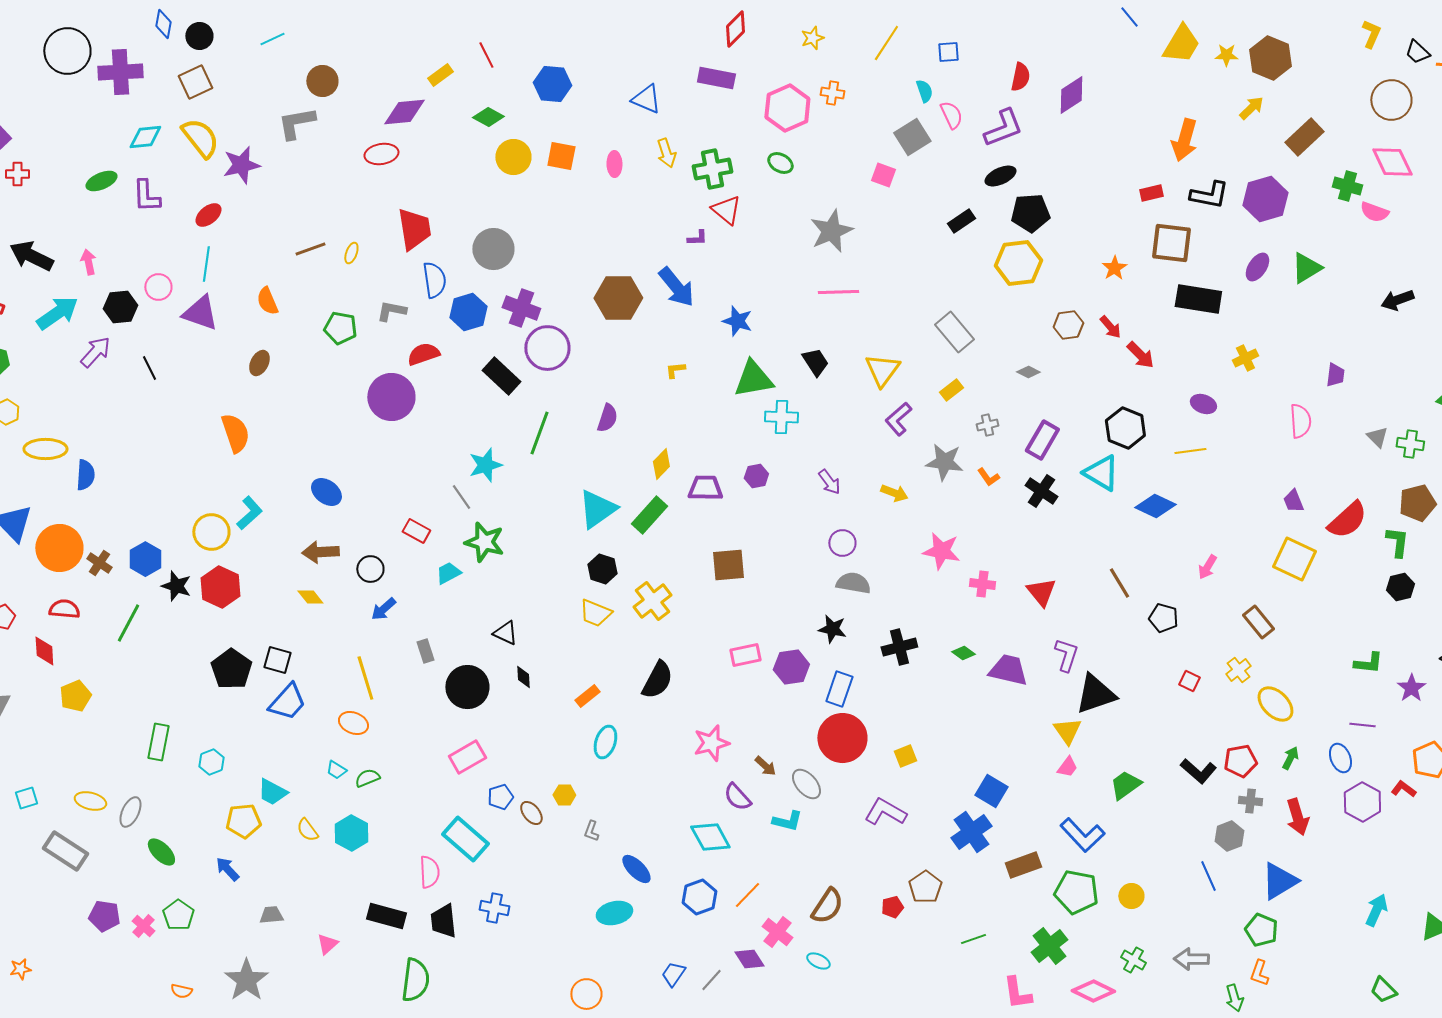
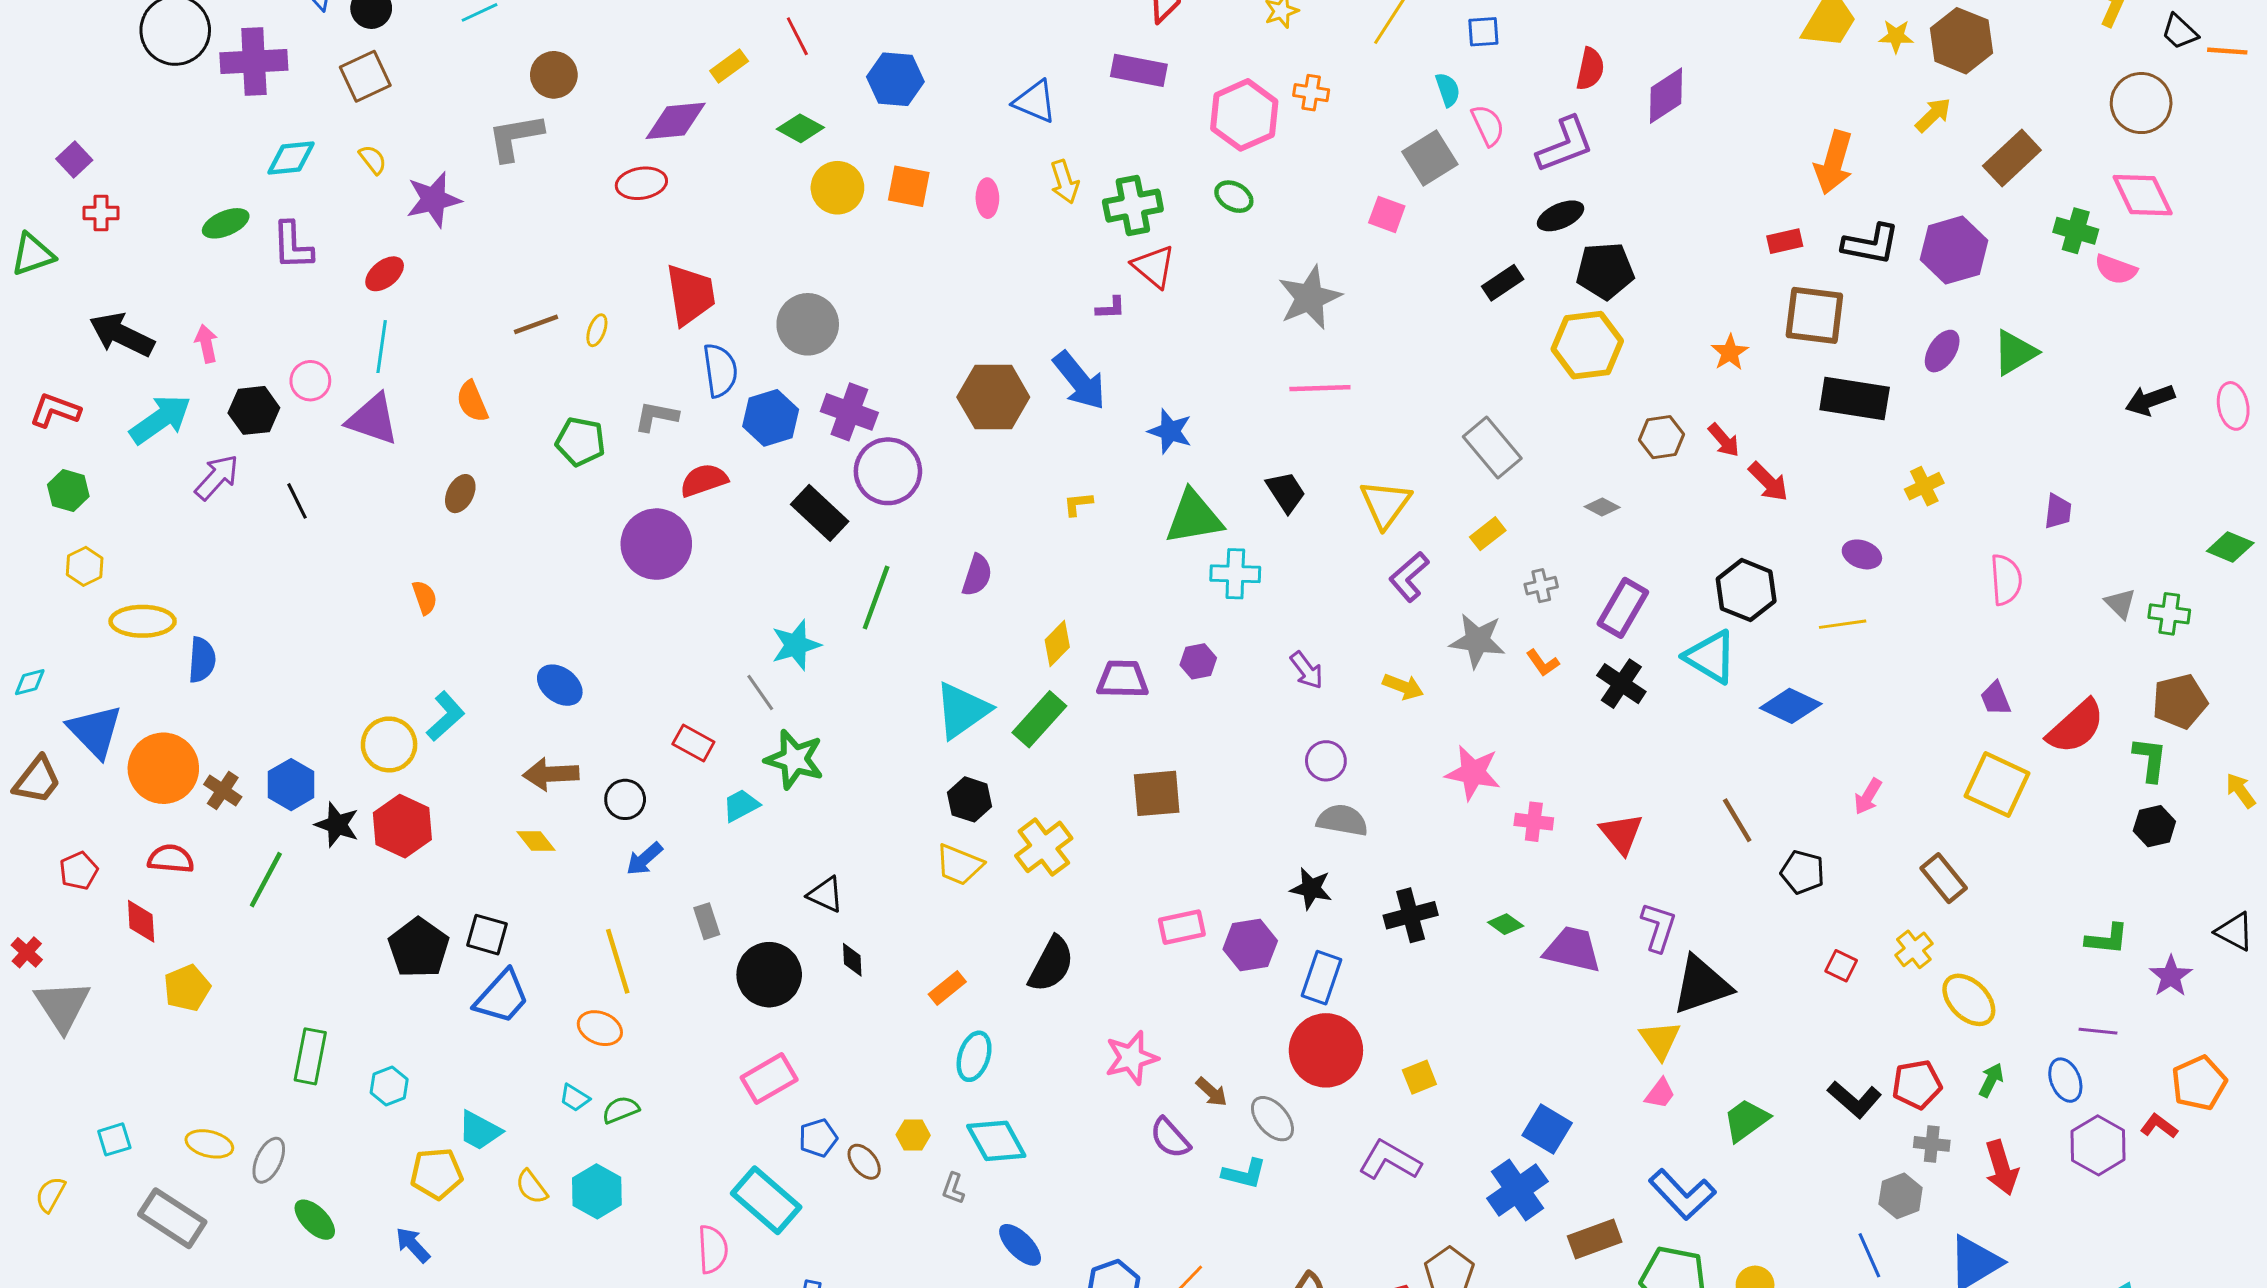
yellow semicircle: (200, 138) -> (373, 159), size x0.5
orange semicircle: (235, 433) -> (425, 597), size x0.6
cyan diamond: (710, 837) -> (996, 1141), moved

